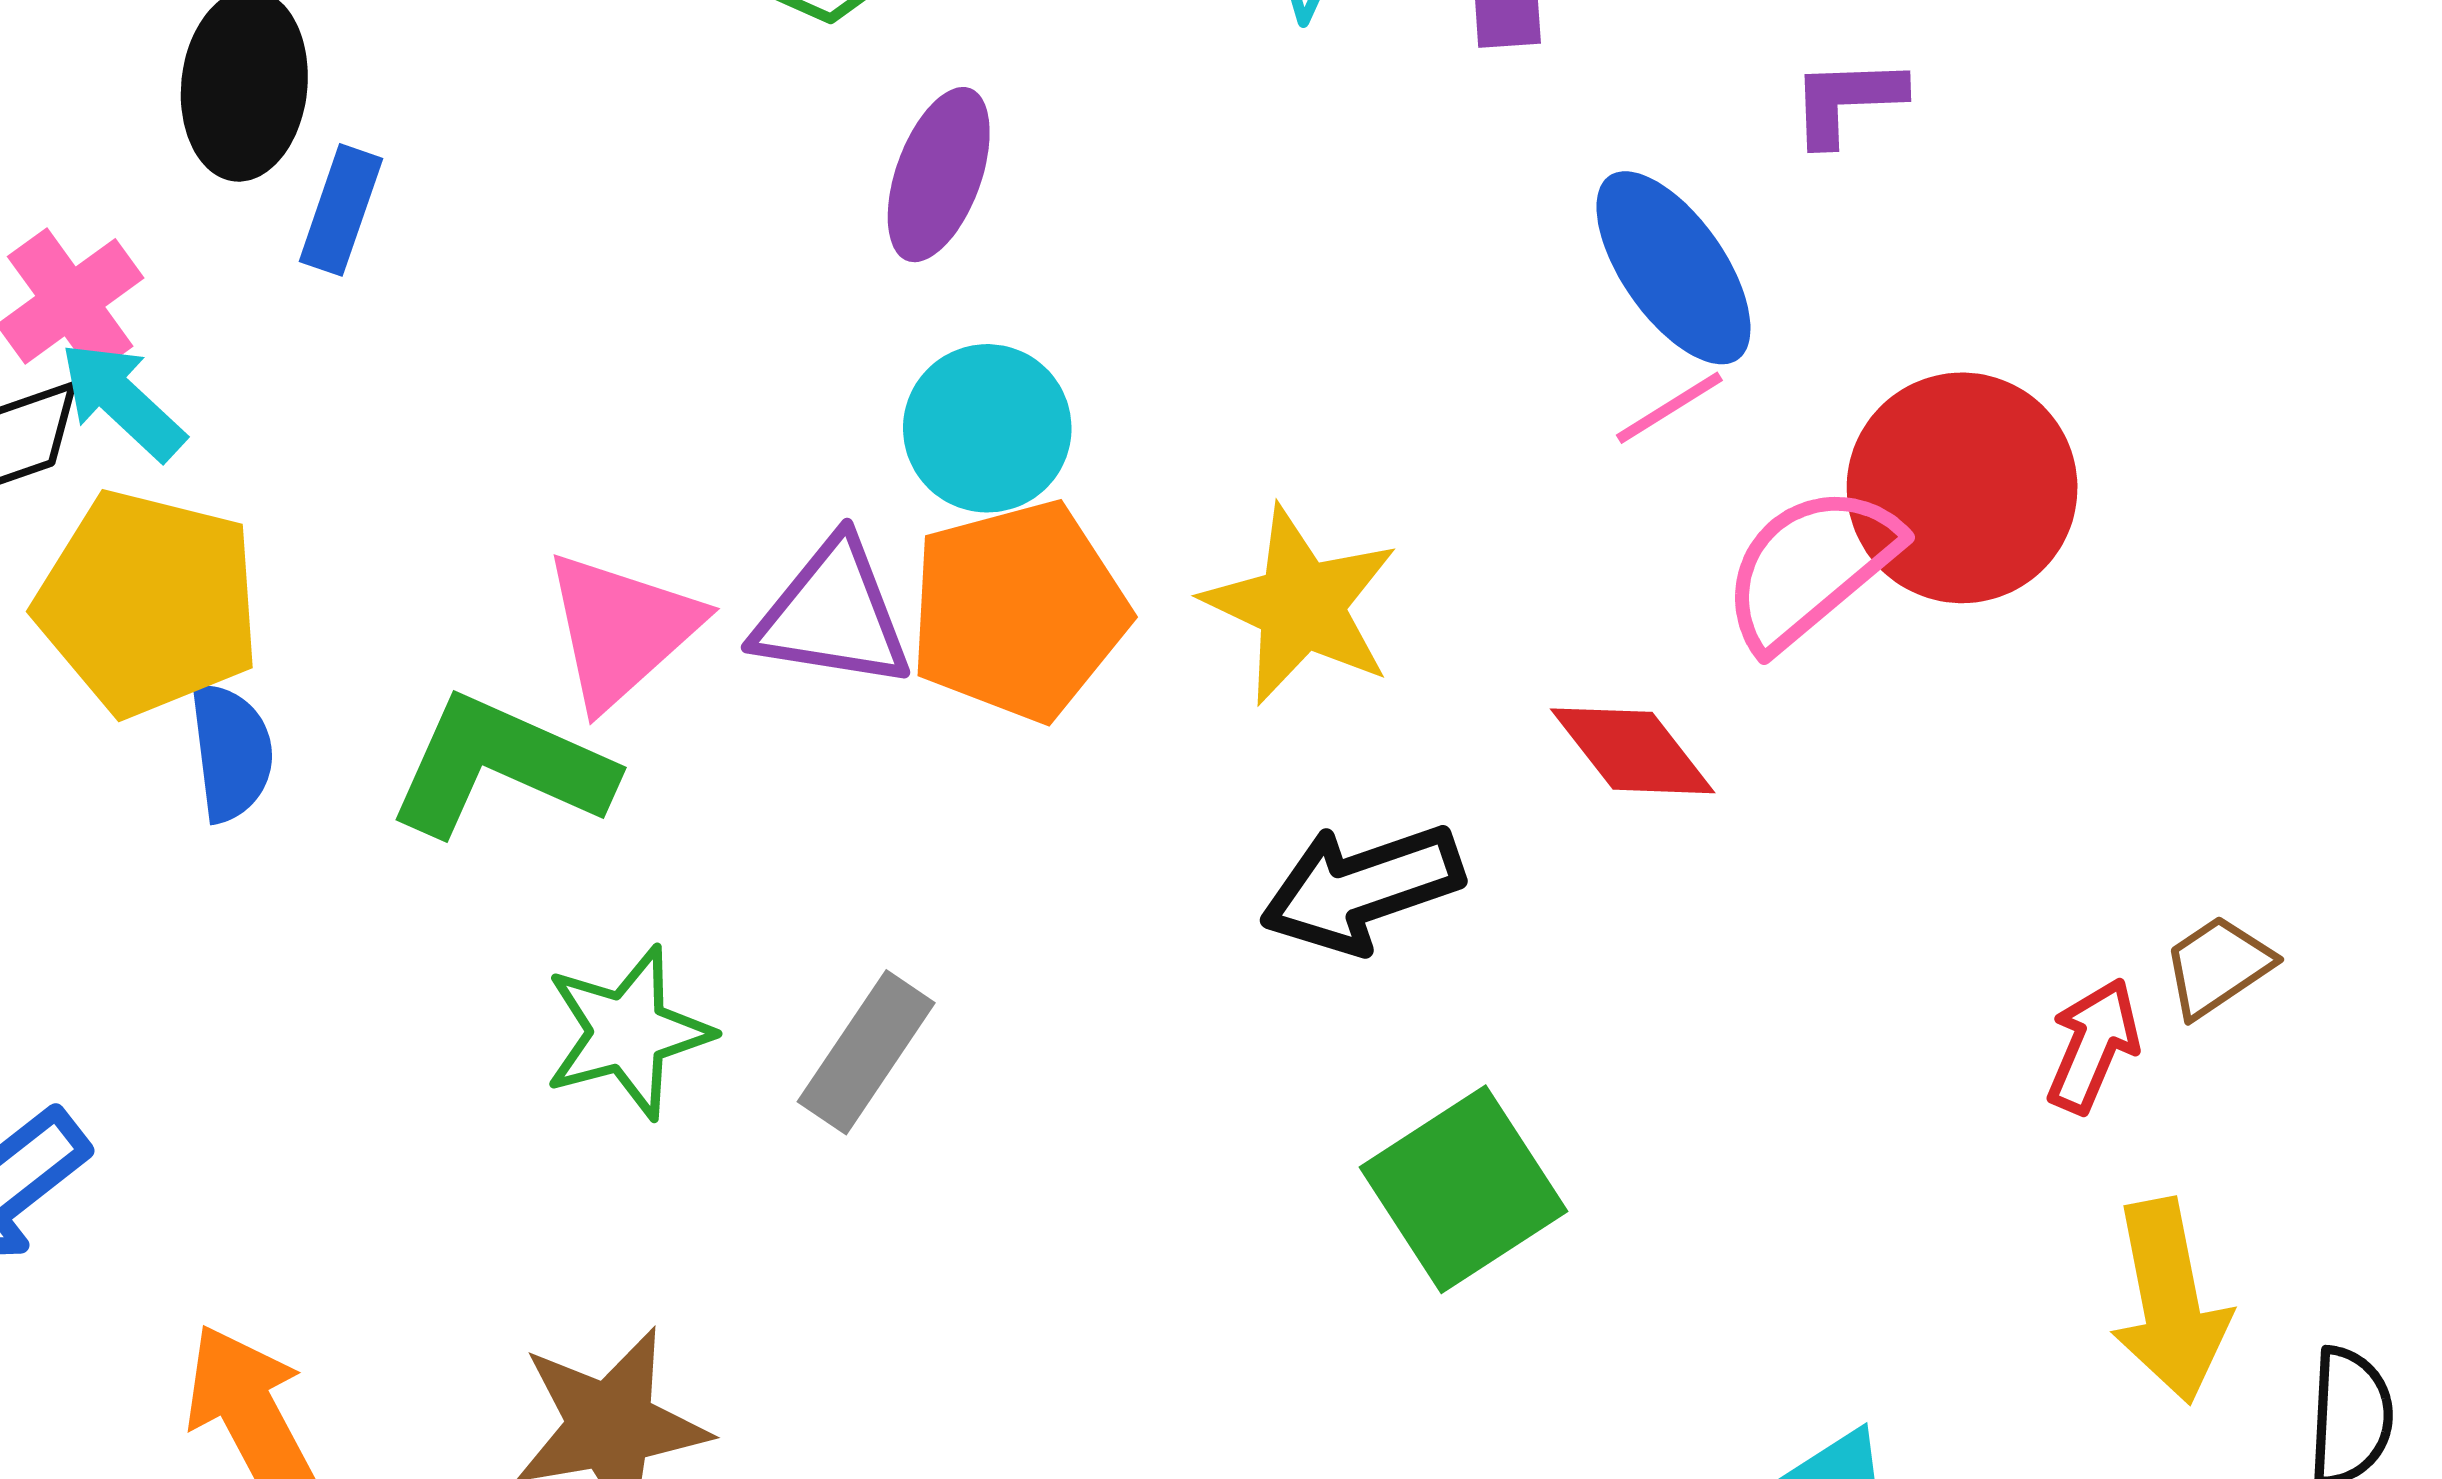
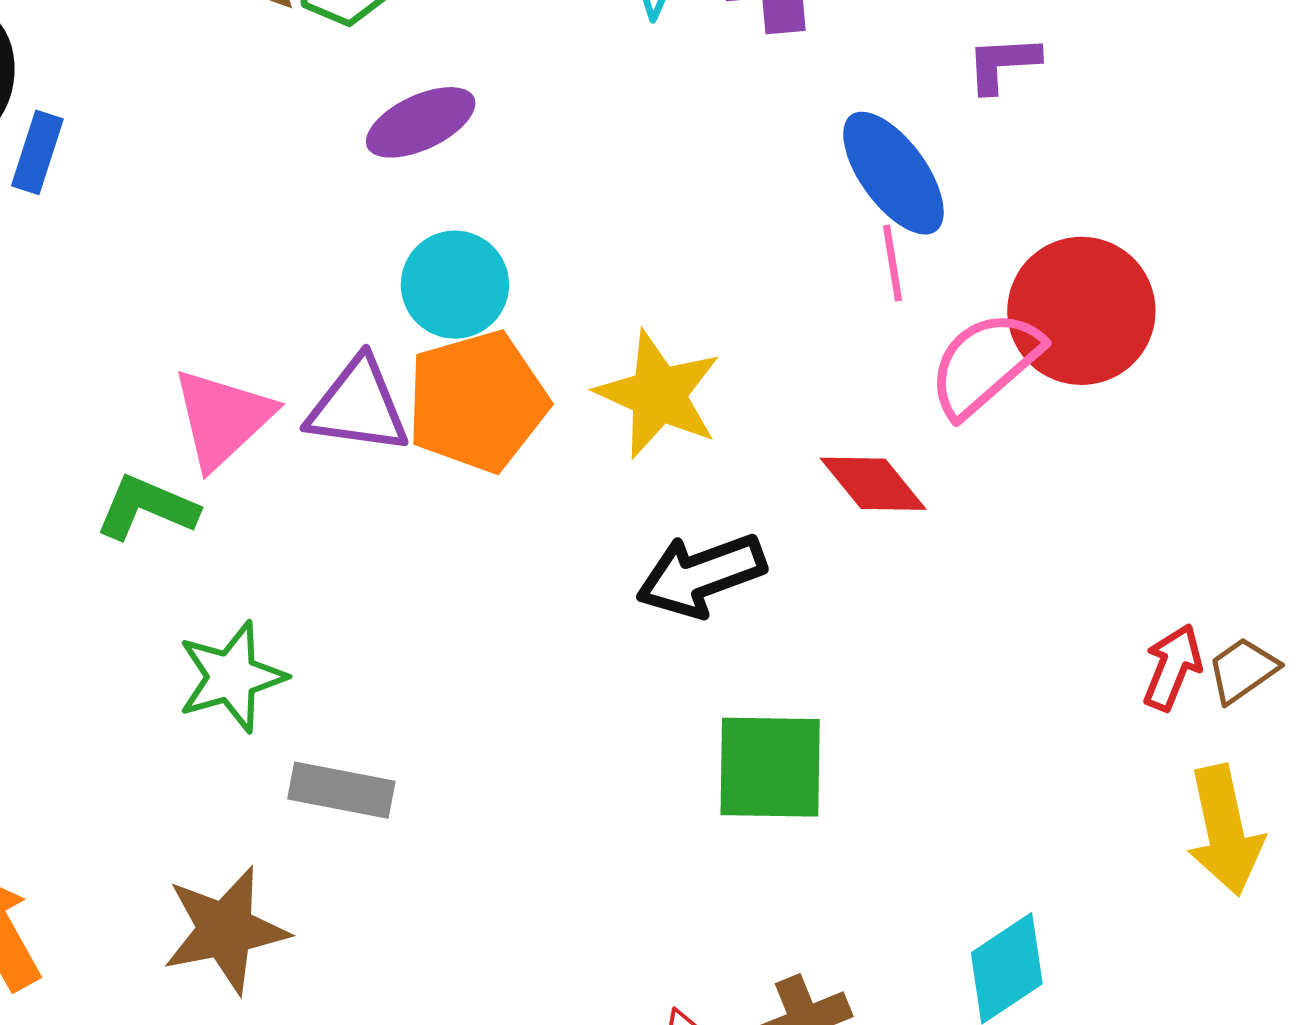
purple ellipse: (939, 175) -> (421, 122), turned 46
pink line: (1669, 408) -> (893, 263), turned -66
green L-shape: (501, 766) -> (147, 508), size x0.7
brown trapezoid: (2218, 966) -> (1243, 670), moved
gray rectangle: (866, 1052) -> (341, 790), moved, turned 68
green square: (1464, 1189) -> (770, 767), turned 35

